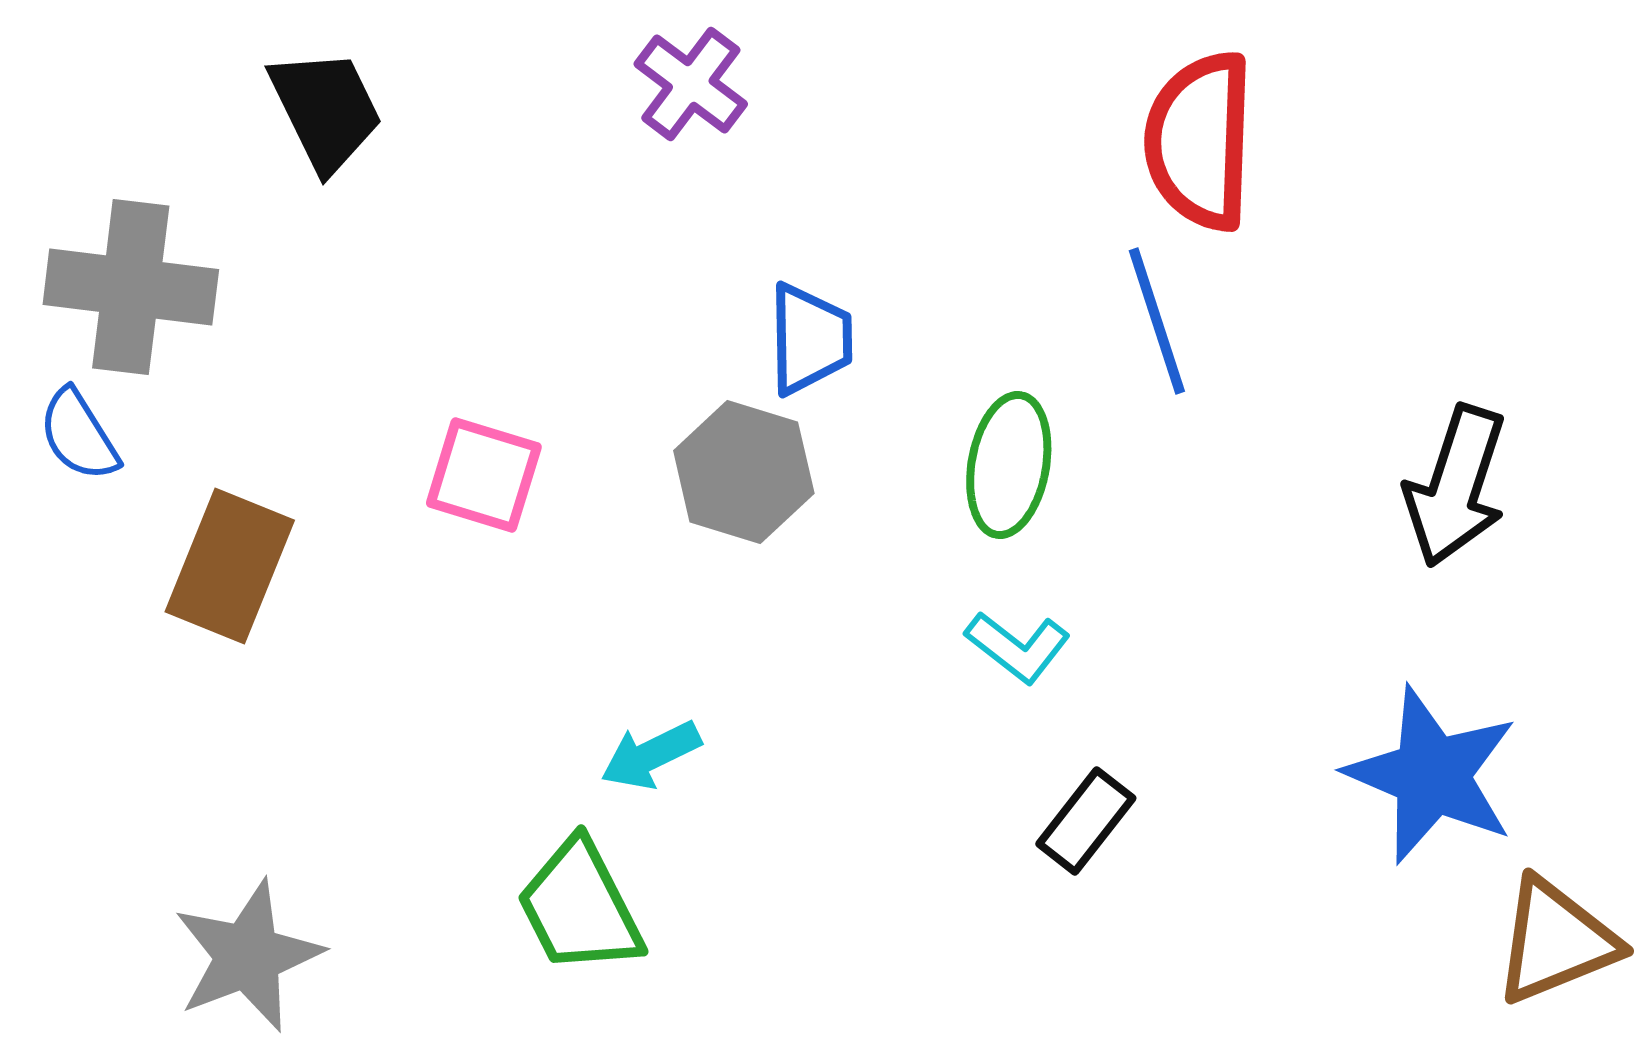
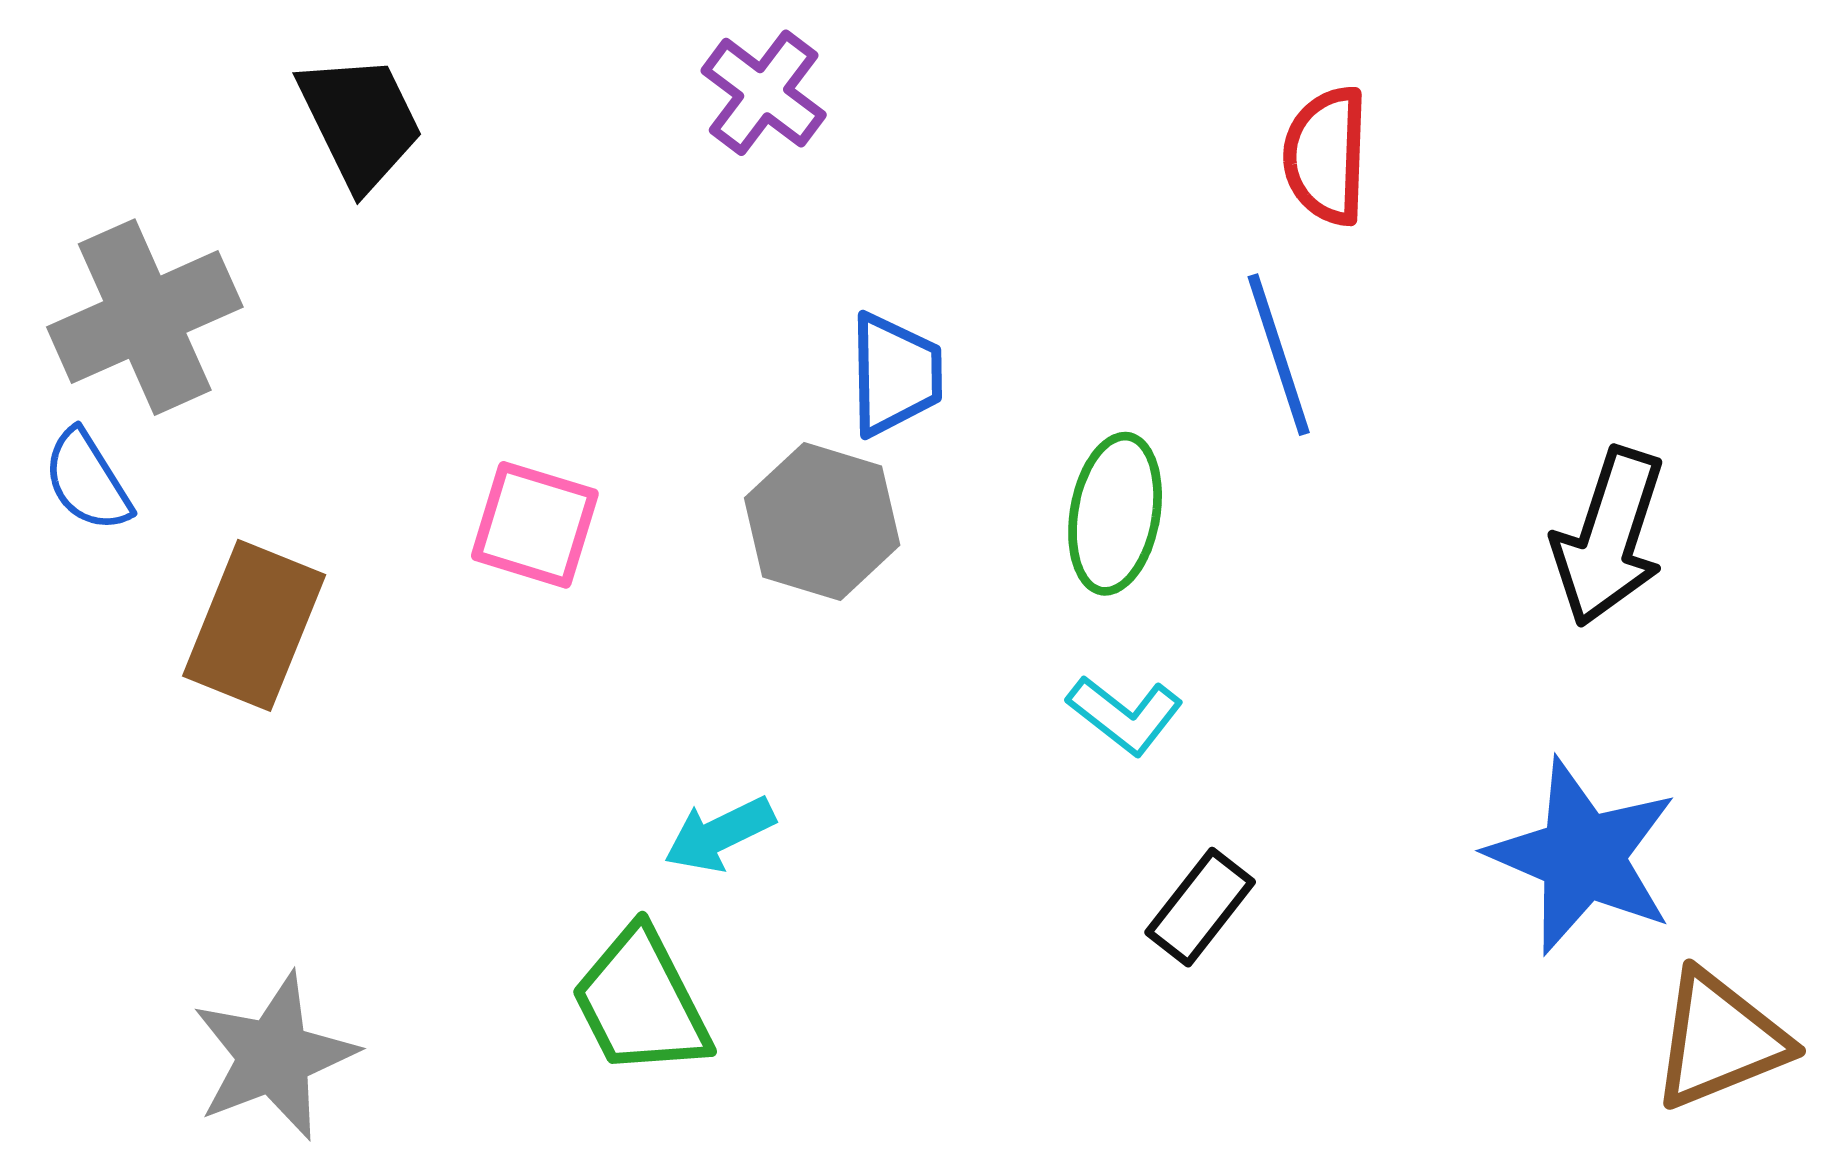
red semicircle: (1200, 141) -> (1326, 156), size x0.7
gray cross: (131, 287) -> (145, 317), turned -31

